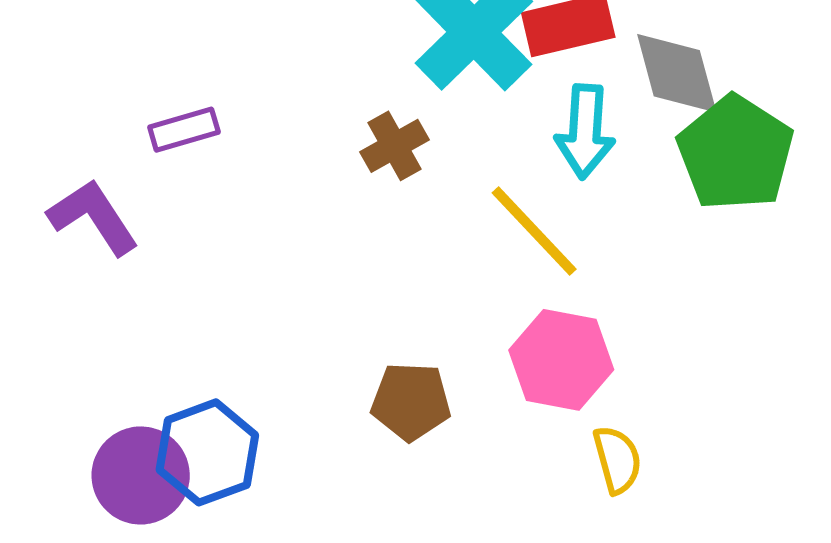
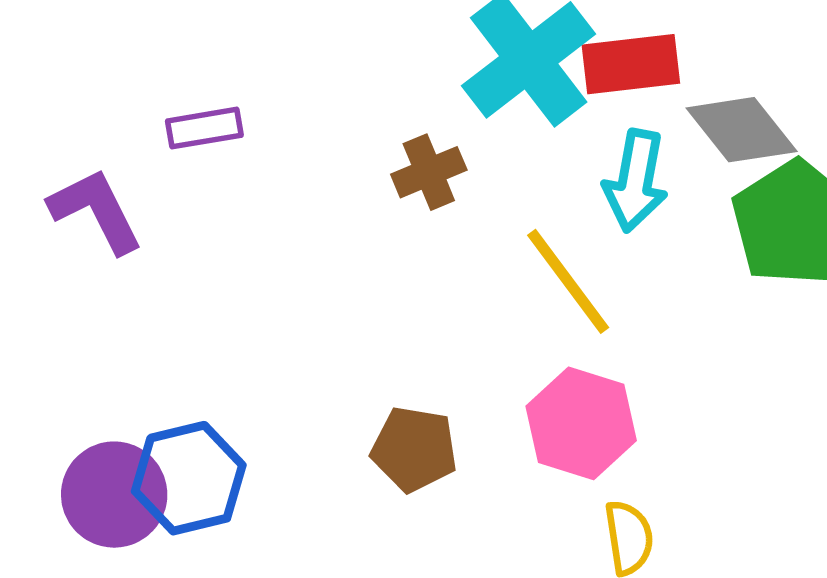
gray diamond: (677, 73) -> (742, 130), turned -30

